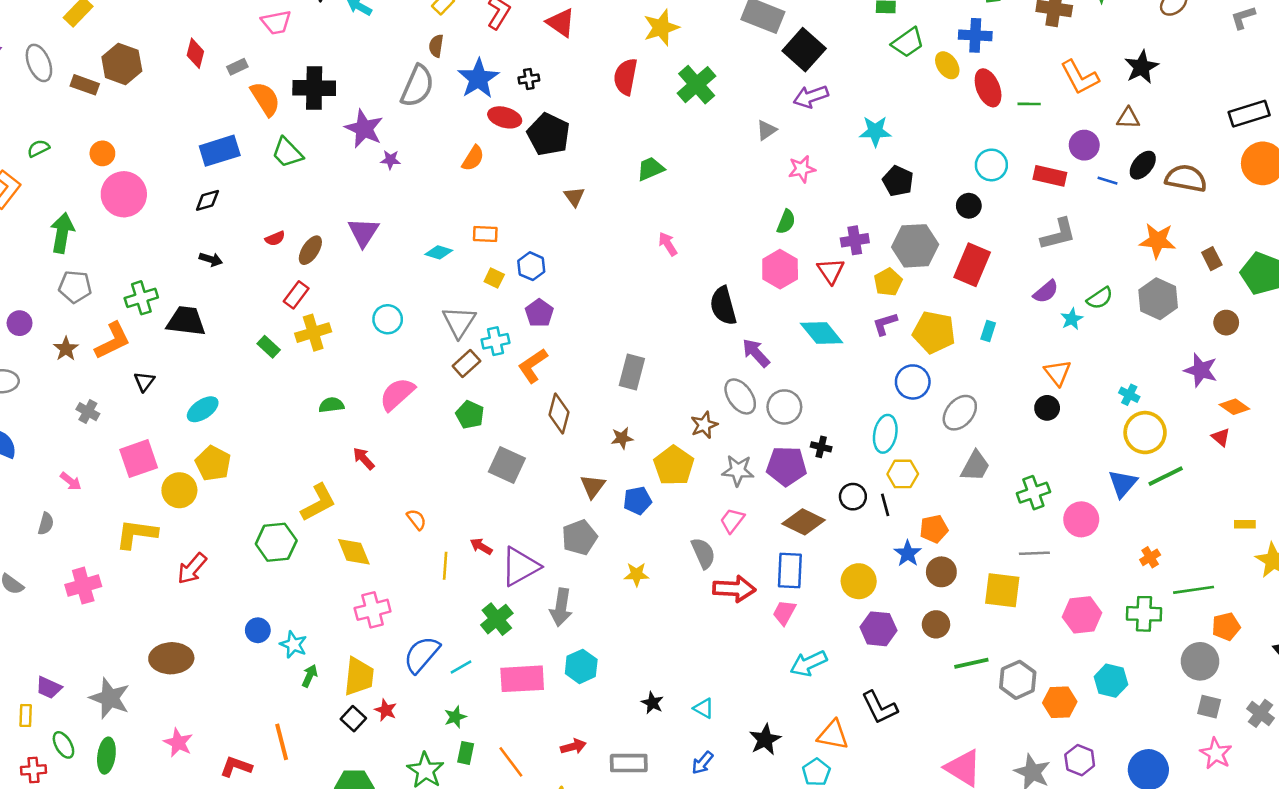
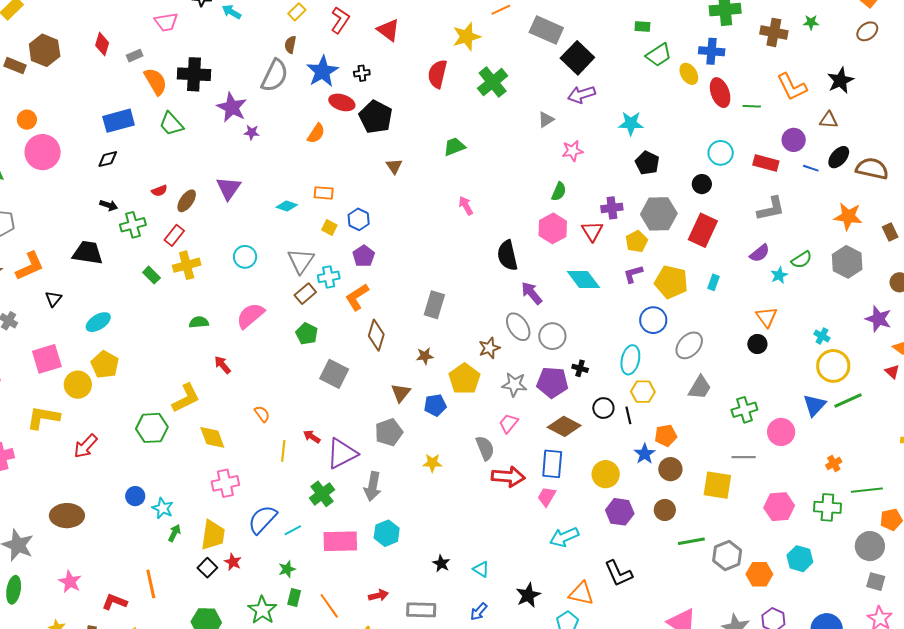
green cross: (141, 298) -> (133, 225), moved

